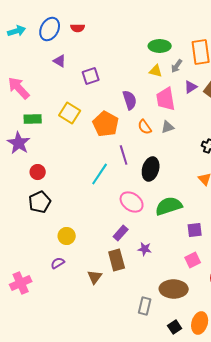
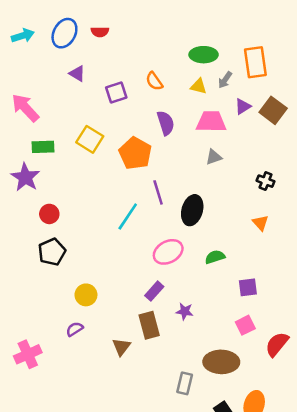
pink trapezoid: (166, 99) -> (211, 122), turned 100
orange semicircle: (145, 127) -> (154, 81), moved
pink ellipse: (132, 202) -> (168, 252), turned -65
green semicircle: (169, 206) -> (215, 257), size x0.6

